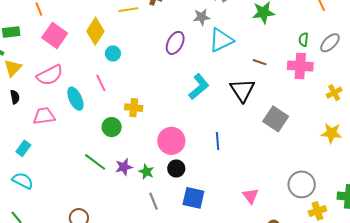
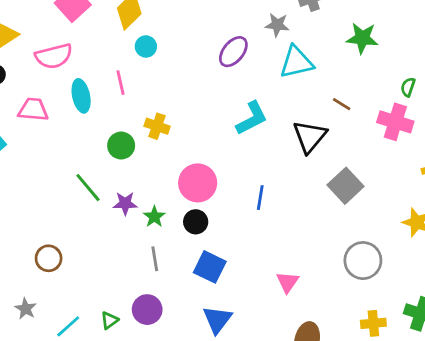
gray circle: (302, 184) -> (363, 261), moved

